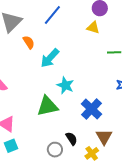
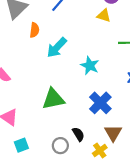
orange semicircle: (29, 42) -> (34, 30), turned 40
cyan star: (65, 85) -> (90, 66), moved
cyan square: (11, 146) -> (21, 145), moved

